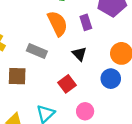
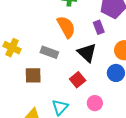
purple rectangle: (86, 22) -> (99, 27), moved
black triangle: (79, 54) -> (87, 53), size x1.5

